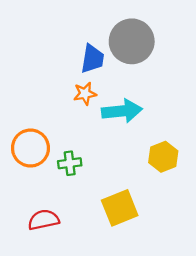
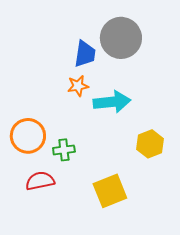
red semicircle: (44, 220) -> (40, 181), moved

